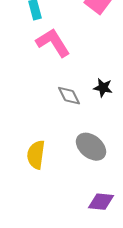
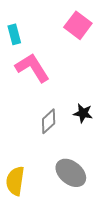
gray diamond: (69, 96) -> (49, 121), turned 75

